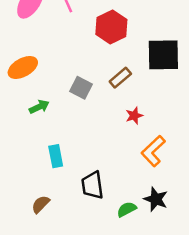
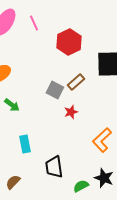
gray square: (81, 88) -> (55, 90), moved
green arrow: (39, 107) -> (12, 105), turned 63
red star: (134, 116) -> (71, 112), moved

